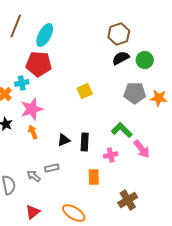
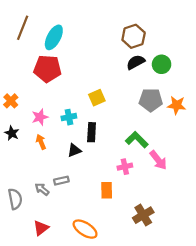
cyan cross: (22, 83) -> (69, 117), moved
pink star: (32, 109) -> (40, 117), size x0.7
black rectangle: (85, 142) -> (92, 132), moved

